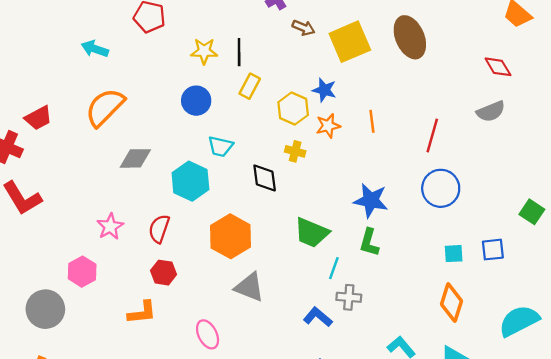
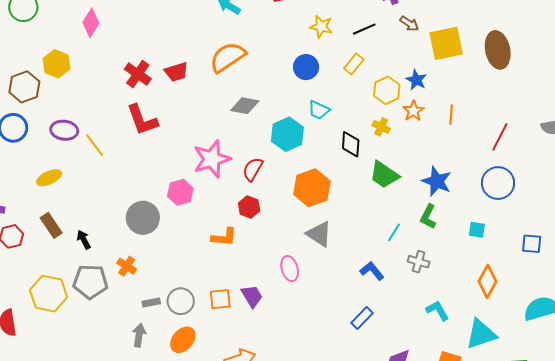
black line: (239, 52) -> (364, 29), moved, turned 55
red trapezoid: (38, 118) -> (176, 72), moved
orange star: (328, 126) -> (413, 111), turned -30
pink star: (110, 227) -> (212, 159), size x1.6
green trapezoid: (312, 233) -> (384, 175), moved
cyan square: (454, 254) -> (477, 230), moved
gray cross: (349, 297) -> (419, 262), moved
pink ellipse: (208, 334) -> (290, 269), moved

